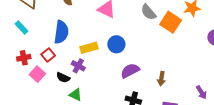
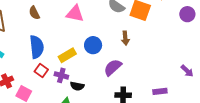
red square: (48, 55) -> (41, 70), moved
black semicircle: (63, 78) -> (77, 86), moved
brown arrow: (161, 79) -> (125, 38), moved

